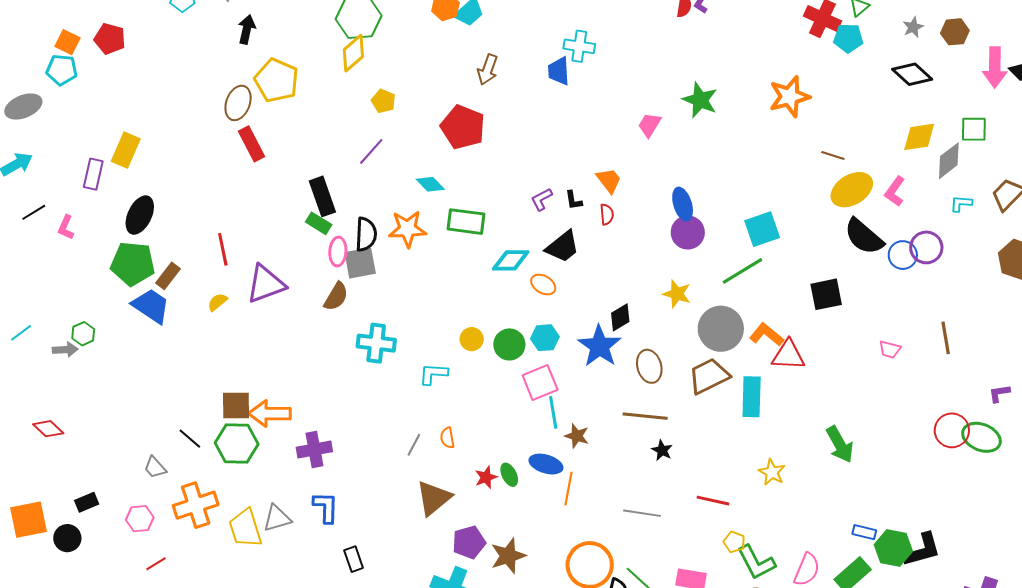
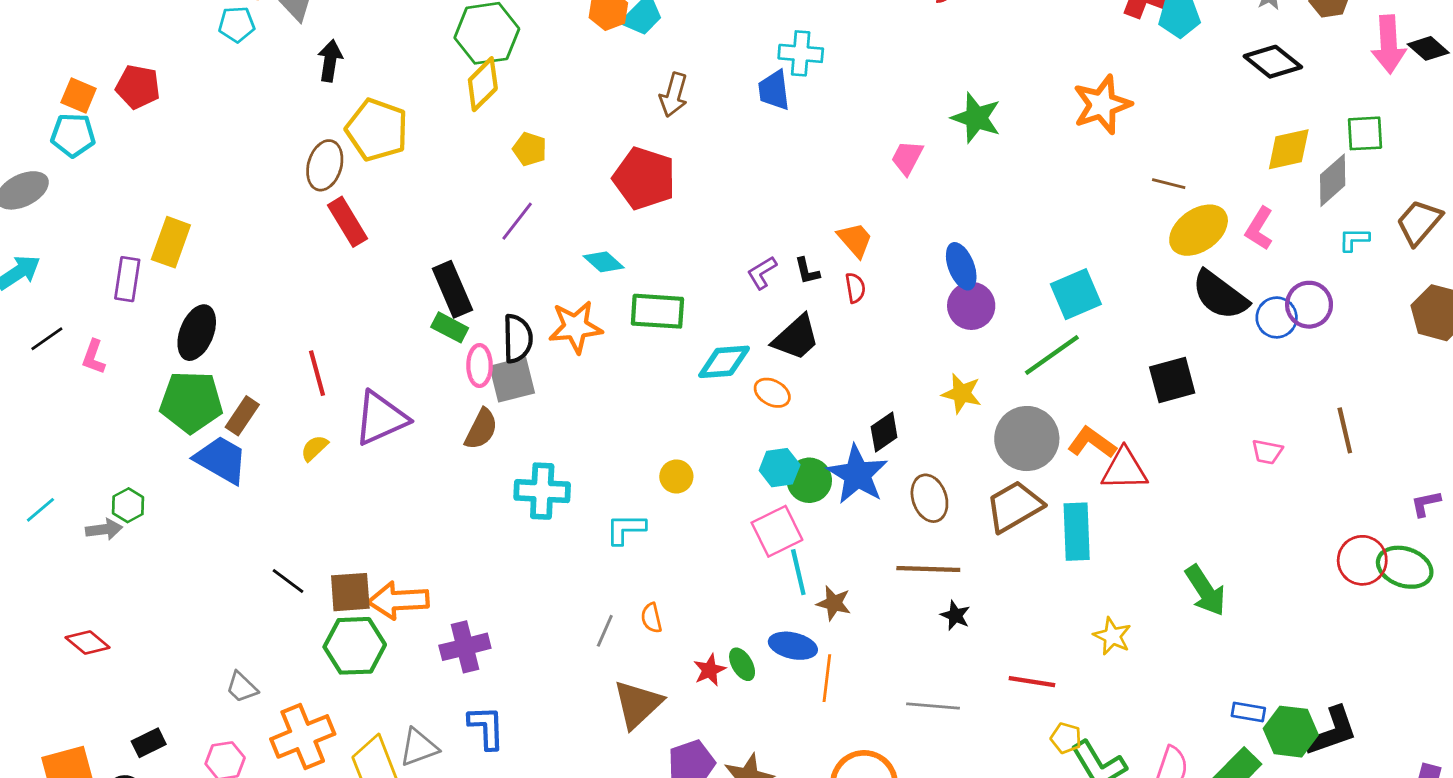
green circle: (509, 344) -> (809, 480), moved
black line: (190, 439) -> (288, 581), moved

